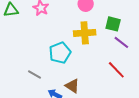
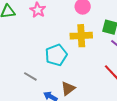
brown triangle: (72, 86) -> (68, 88), turned 49

